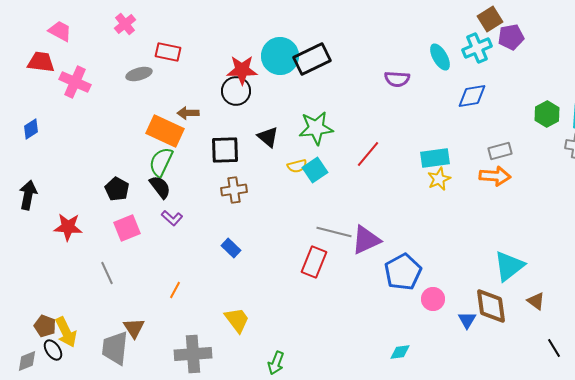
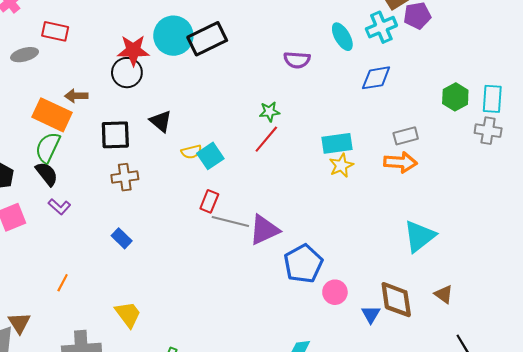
green star: (316, 128) -> (269, 112), moved, size x0.6
red rectangle: (314, 262) -> (209, 201), moved, size x0.7
cyan triangle: (509, 266) -> (419, 236), moved

